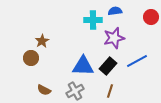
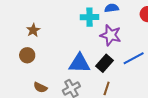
purple star: (114, 38) -> (111, 35), turned 30
brown star: (42, 41) -> (33, 30), moved

